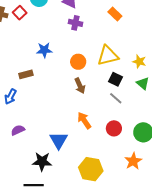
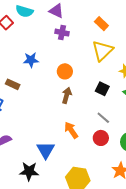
yellow triangle: (108, 56) -> (102, 51), moved, turned -30
brown rectangle: (26, 74) -> (13, 84), turned 40
brown arrow: (80, 86) -> (67, 95), turned -140
gray line: (116, 98) -> (103, 118), moved

